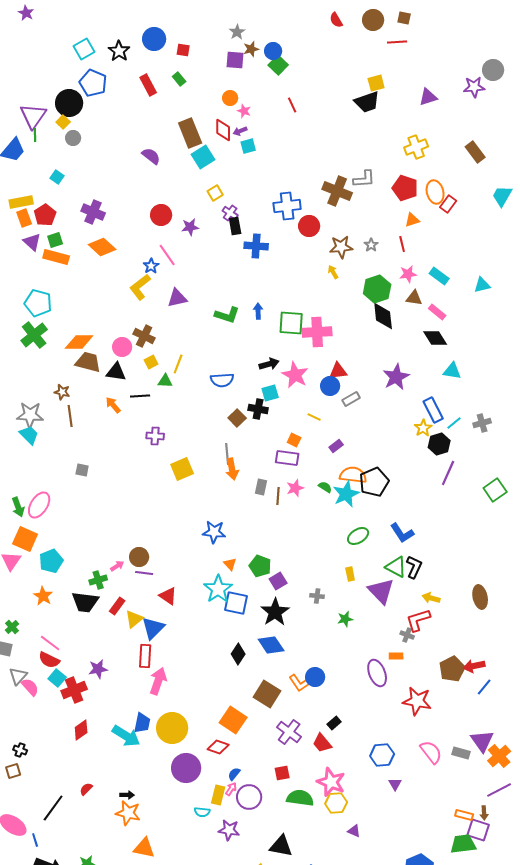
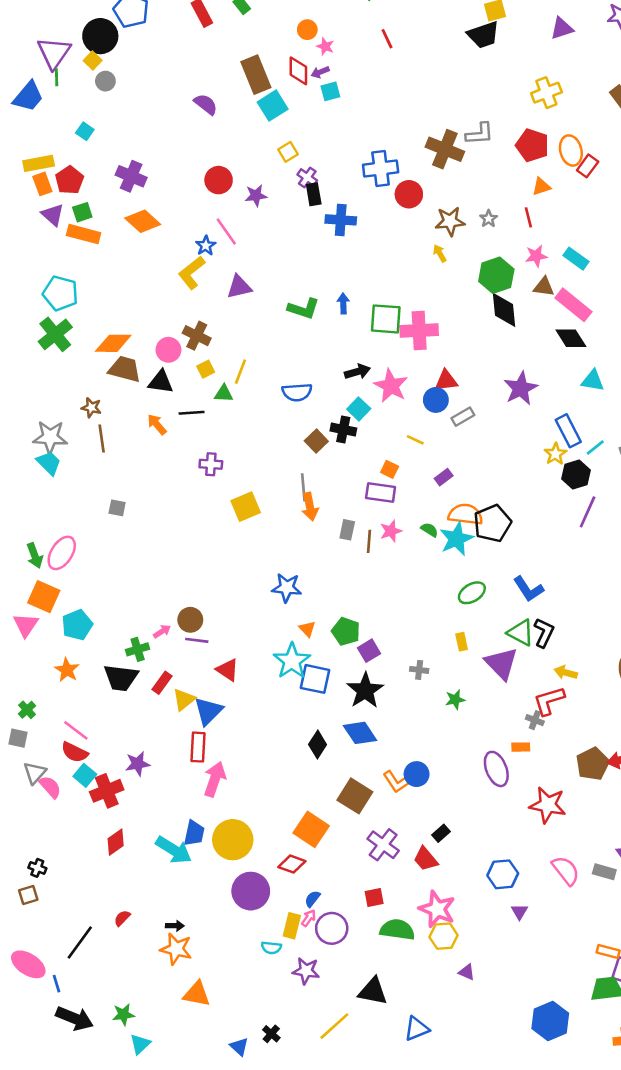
pink rectangle: (437, 312) -> (573, 305), size x1.6
cyan square: (270, 393) -> (359, 409), turned -30

